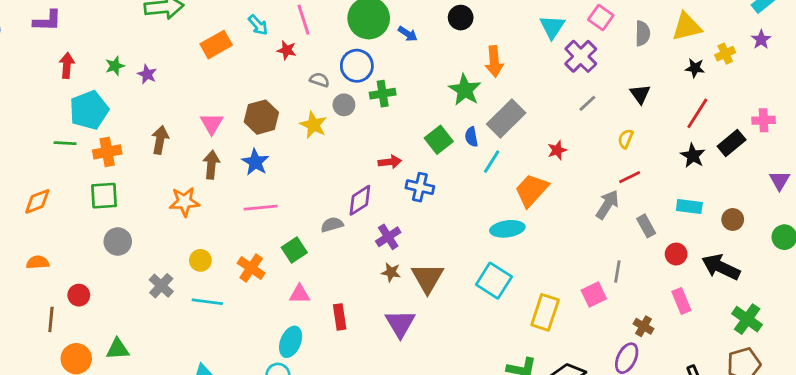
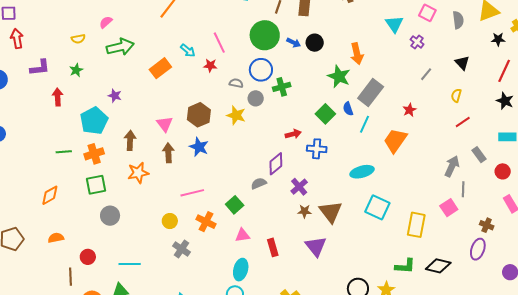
black circle: (461, 18) -> (315, 43), moved
purple cross: (581, 56) -> (417, 42), size x0.6
green star: (115, 66) -> (76, 70), moved
cyan pentagon: (89, 110) -> (94, 121), moved
orange star: (184, 202) -> (138, 173), moved
gray arrow: (607, 205) -> (452, 166), moved
pink line: (261, 208) -> (192, 193), moved
cyan ellipse: (507, 229) -> (362, 172), moved
gray cross: (161, 286) -> (181, 249), moved
cyan line: (207, 302) -> (130, 264), moved

